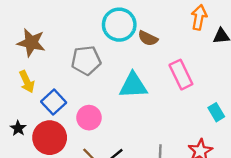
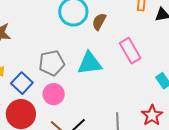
brown semicircle: (148, 38) -> (99, 22), turned 96
gray pentagon: (86, 60) -> (52, 63), moved

